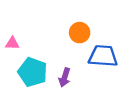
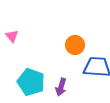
pink triangle: (12, 43) -> (12, 36), moved, turned 48

